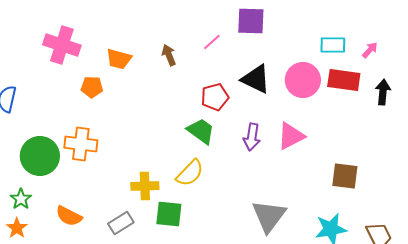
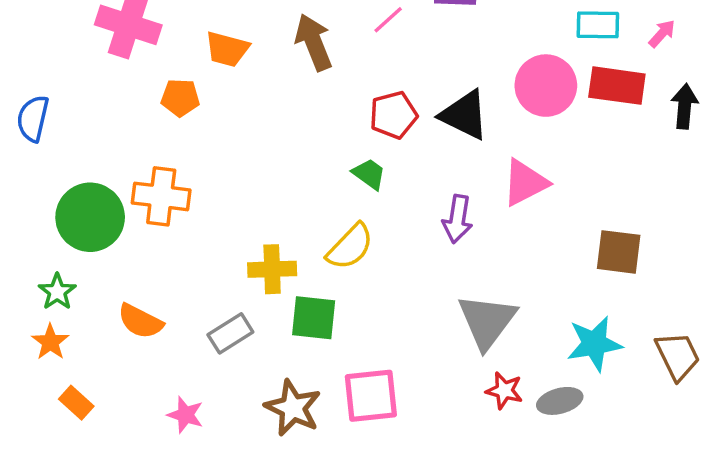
brown arrow: (169, 55) -> (314, 42), size x1.5
black triangle: (256, 79) -> (464, 115), moved
green trapezoid: (201, 131) -> (369, 174), size x0.7
purple arrow: (252, 137) -> (457, 219), moved

